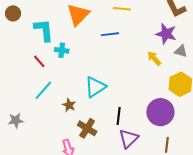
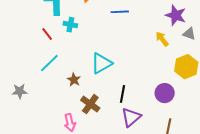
purple circle: (160, 112) -> (165, 93), size x0.7

